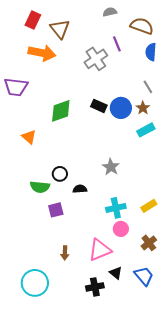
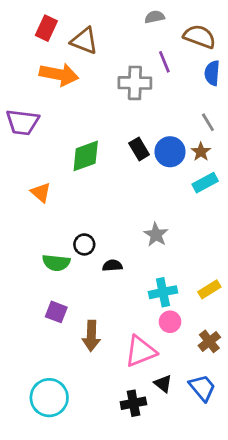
brown triangle: (60, 29) -> (84, 41), turned -30
gray cross: (96, 59) -> (135, 83), turned 35
black rectangle: (99, 106) -> (139, 149), turned 35
purple square: (56, 210) -> (56, 312), moved, turned 35
brown arrow: (65, 253) -> (91, 336), moved, size x1.5

